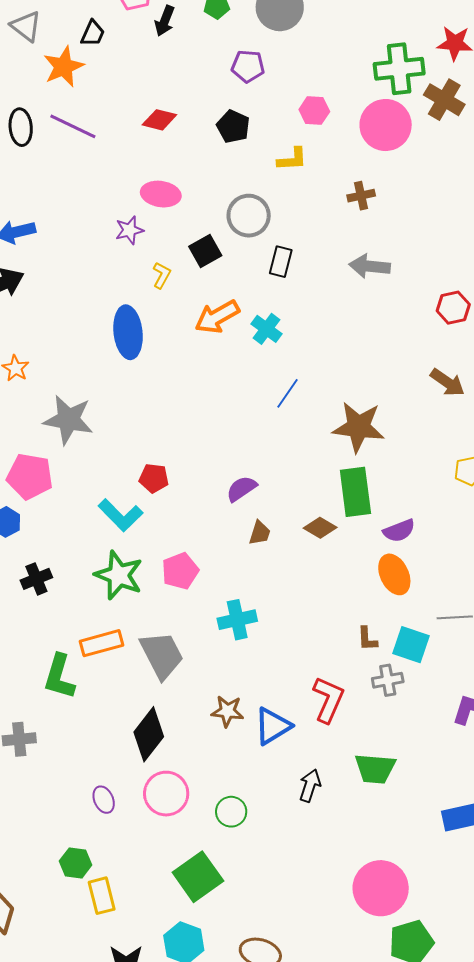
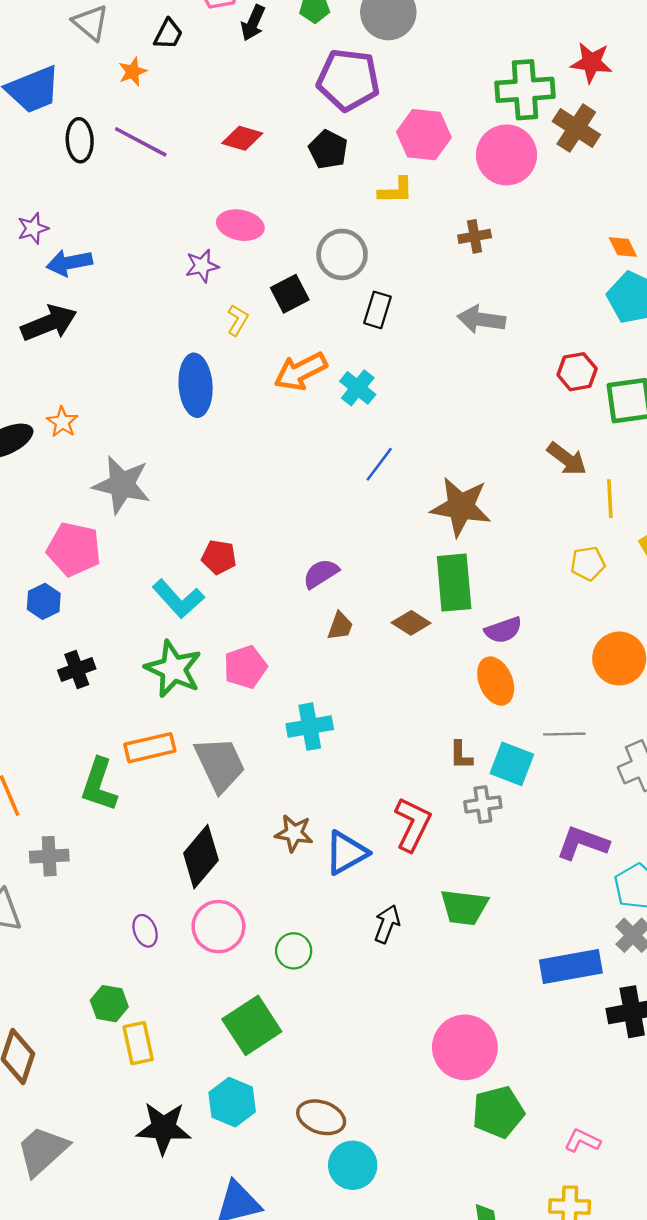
purple pentagon: (248, 66) -> (348, 80), size x1.6
orange star: (64, 67) -> (133, 72), size x0.6
pink hexagon: (314, 111) -> (424, 135), size x1.5

